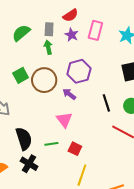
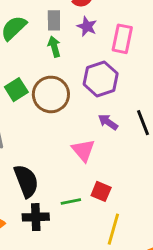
pink rectangle: (95, 30) -> (122, 39), moved
purple arrow: (69, 94) -> (108, 122), moved
green line: (51, 144) -> (71, 202), moved
black cross: (29, 164) -> (36, 217), turned -30

